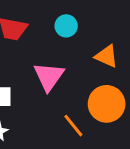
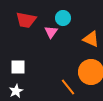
pink triangle: (49, 76) -> (51, 32), moved, size x0.6

